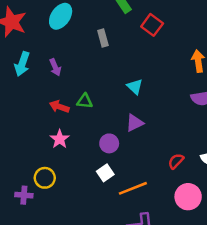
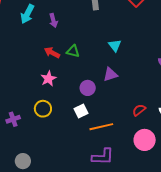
yellow circle: (45, 178) -> (43, 109), moved
purple cross: (24, 195) -> (13, 119), turned -32

